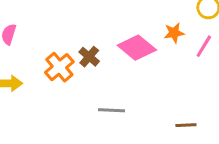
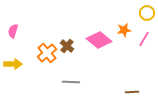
gray line: (112, 110) -> (71, 82), moved

